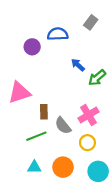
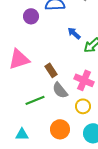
brown rectangle: (44, 112) -> (51, 70), moved, turned -32
pink cross: (89, 115) -> (84, 80), turned -36
cyan triangle: (34, 167) -> (22, 134), moved

